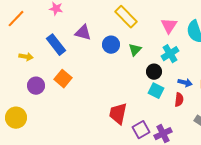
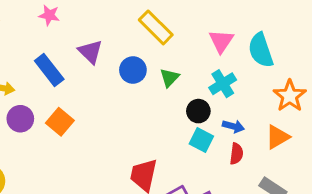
purple triangle: (83, 33) -> (90, 52), turned 30
blue arrow: (185, 83) -> (233, 126), moved
purple circle: (36, 86) -> (20, 119), moved

